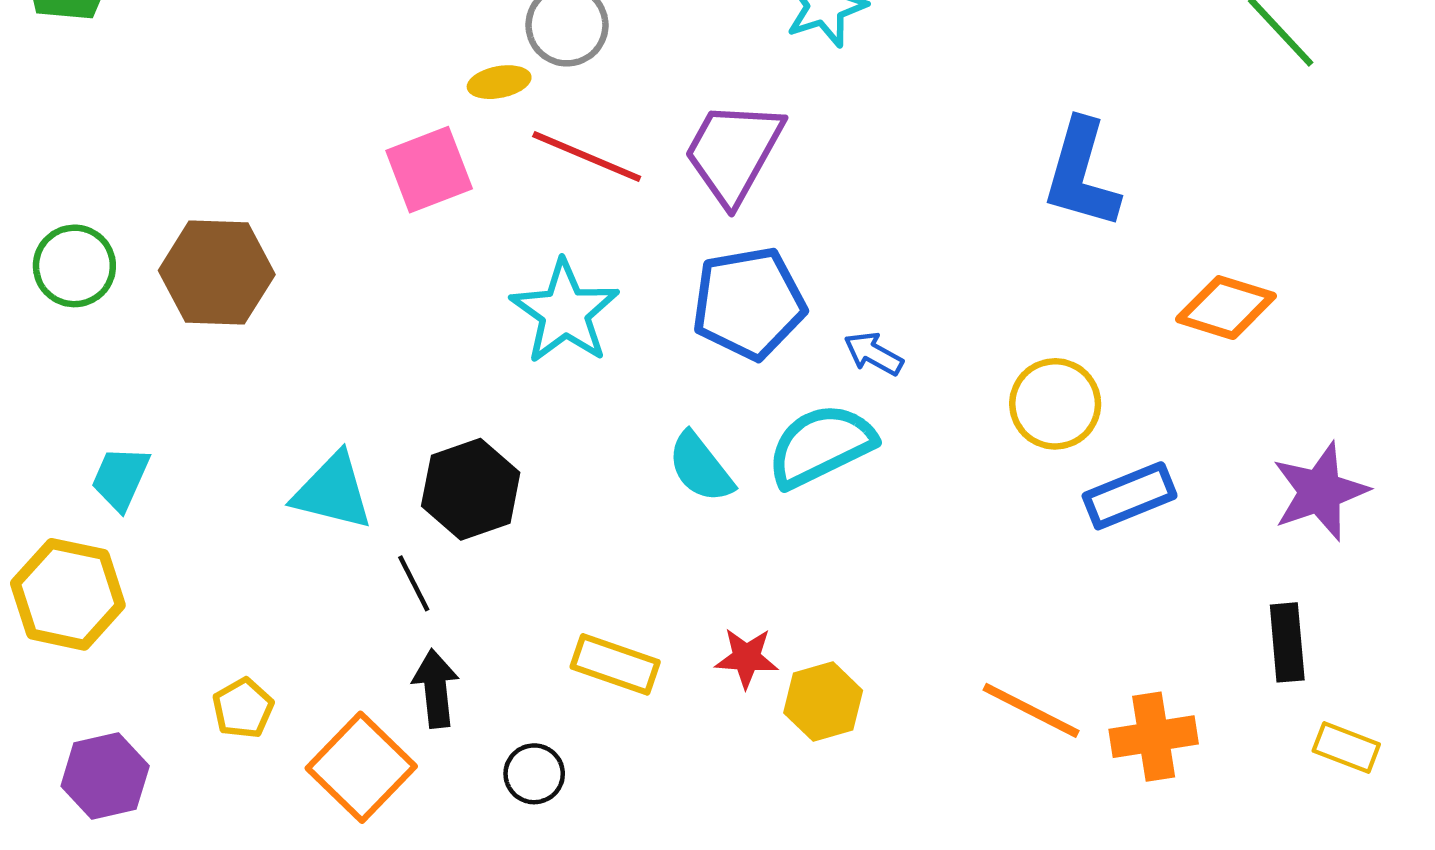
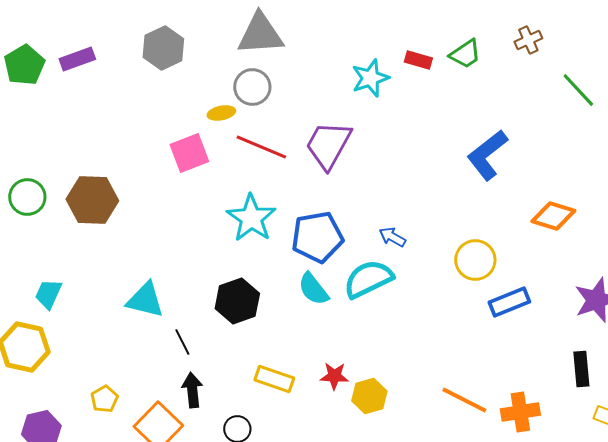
blue L-shape: (1081, 174) -> (487, 155), turned 36
blue pentagon: (749, 303) -> (317, 237), moved
black hexagon: (471, 489) -> (237, 301), moved

